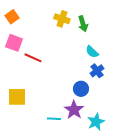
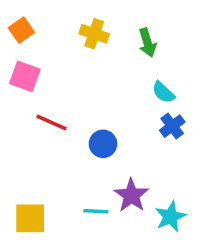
yellow cross: (62, 19) -> (94, 34), moved
red line: (33, 58) -> (51, 123), moved
blue circle: (81, 89) -> (103, 144), moved
yellow square: (17, 97) -> (30, 218), moved

